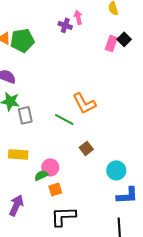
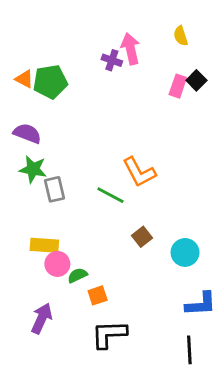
pink arrow: (78, 17) -> (131, 49), size x1.5
pink circle: (50, 167) -> (57, 264), moved
cyan circle: (116, 170) -> (185, 252), moved

